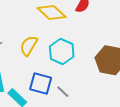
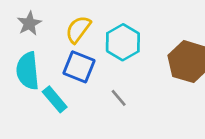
blue square: (41, 83) -> (79, 67), moved

